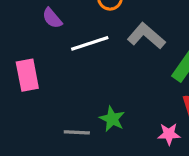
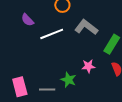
pink rectangle: (27, 75) -> (20, 87), moved
pink star: (169, 134) -> (88, 66), moved

